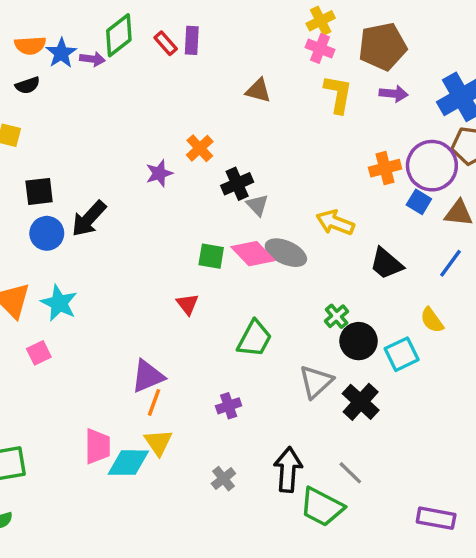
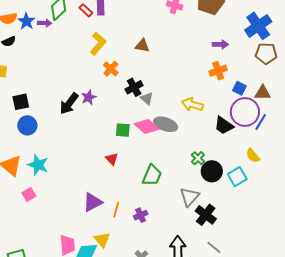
brown triangle: (258, 91) -> (142, 46), moved
yellow L-shape: (338, 94) -> (98, 44), moved, turned 35
purple arrow: (394, 94) -> (220, 44), moved
purple circle: (432, 166) -> (245, 112), moved
purple star: (159, 173) -> (89, 97), moved
black arrow: (89, 219) -> (69, 104), moved
orange line: (154, 402) -> (116, 210), moved
black cross: (361, 402) -> (206, 215), moved

